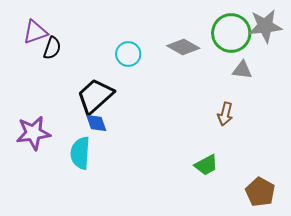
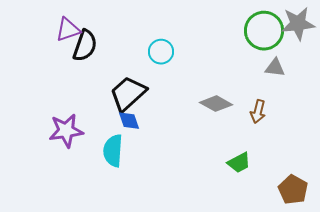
gray diamond: (183, 47) -> (216, 104), moved
black semicircle: (52, 48) -> (85, 46), size x1.4

